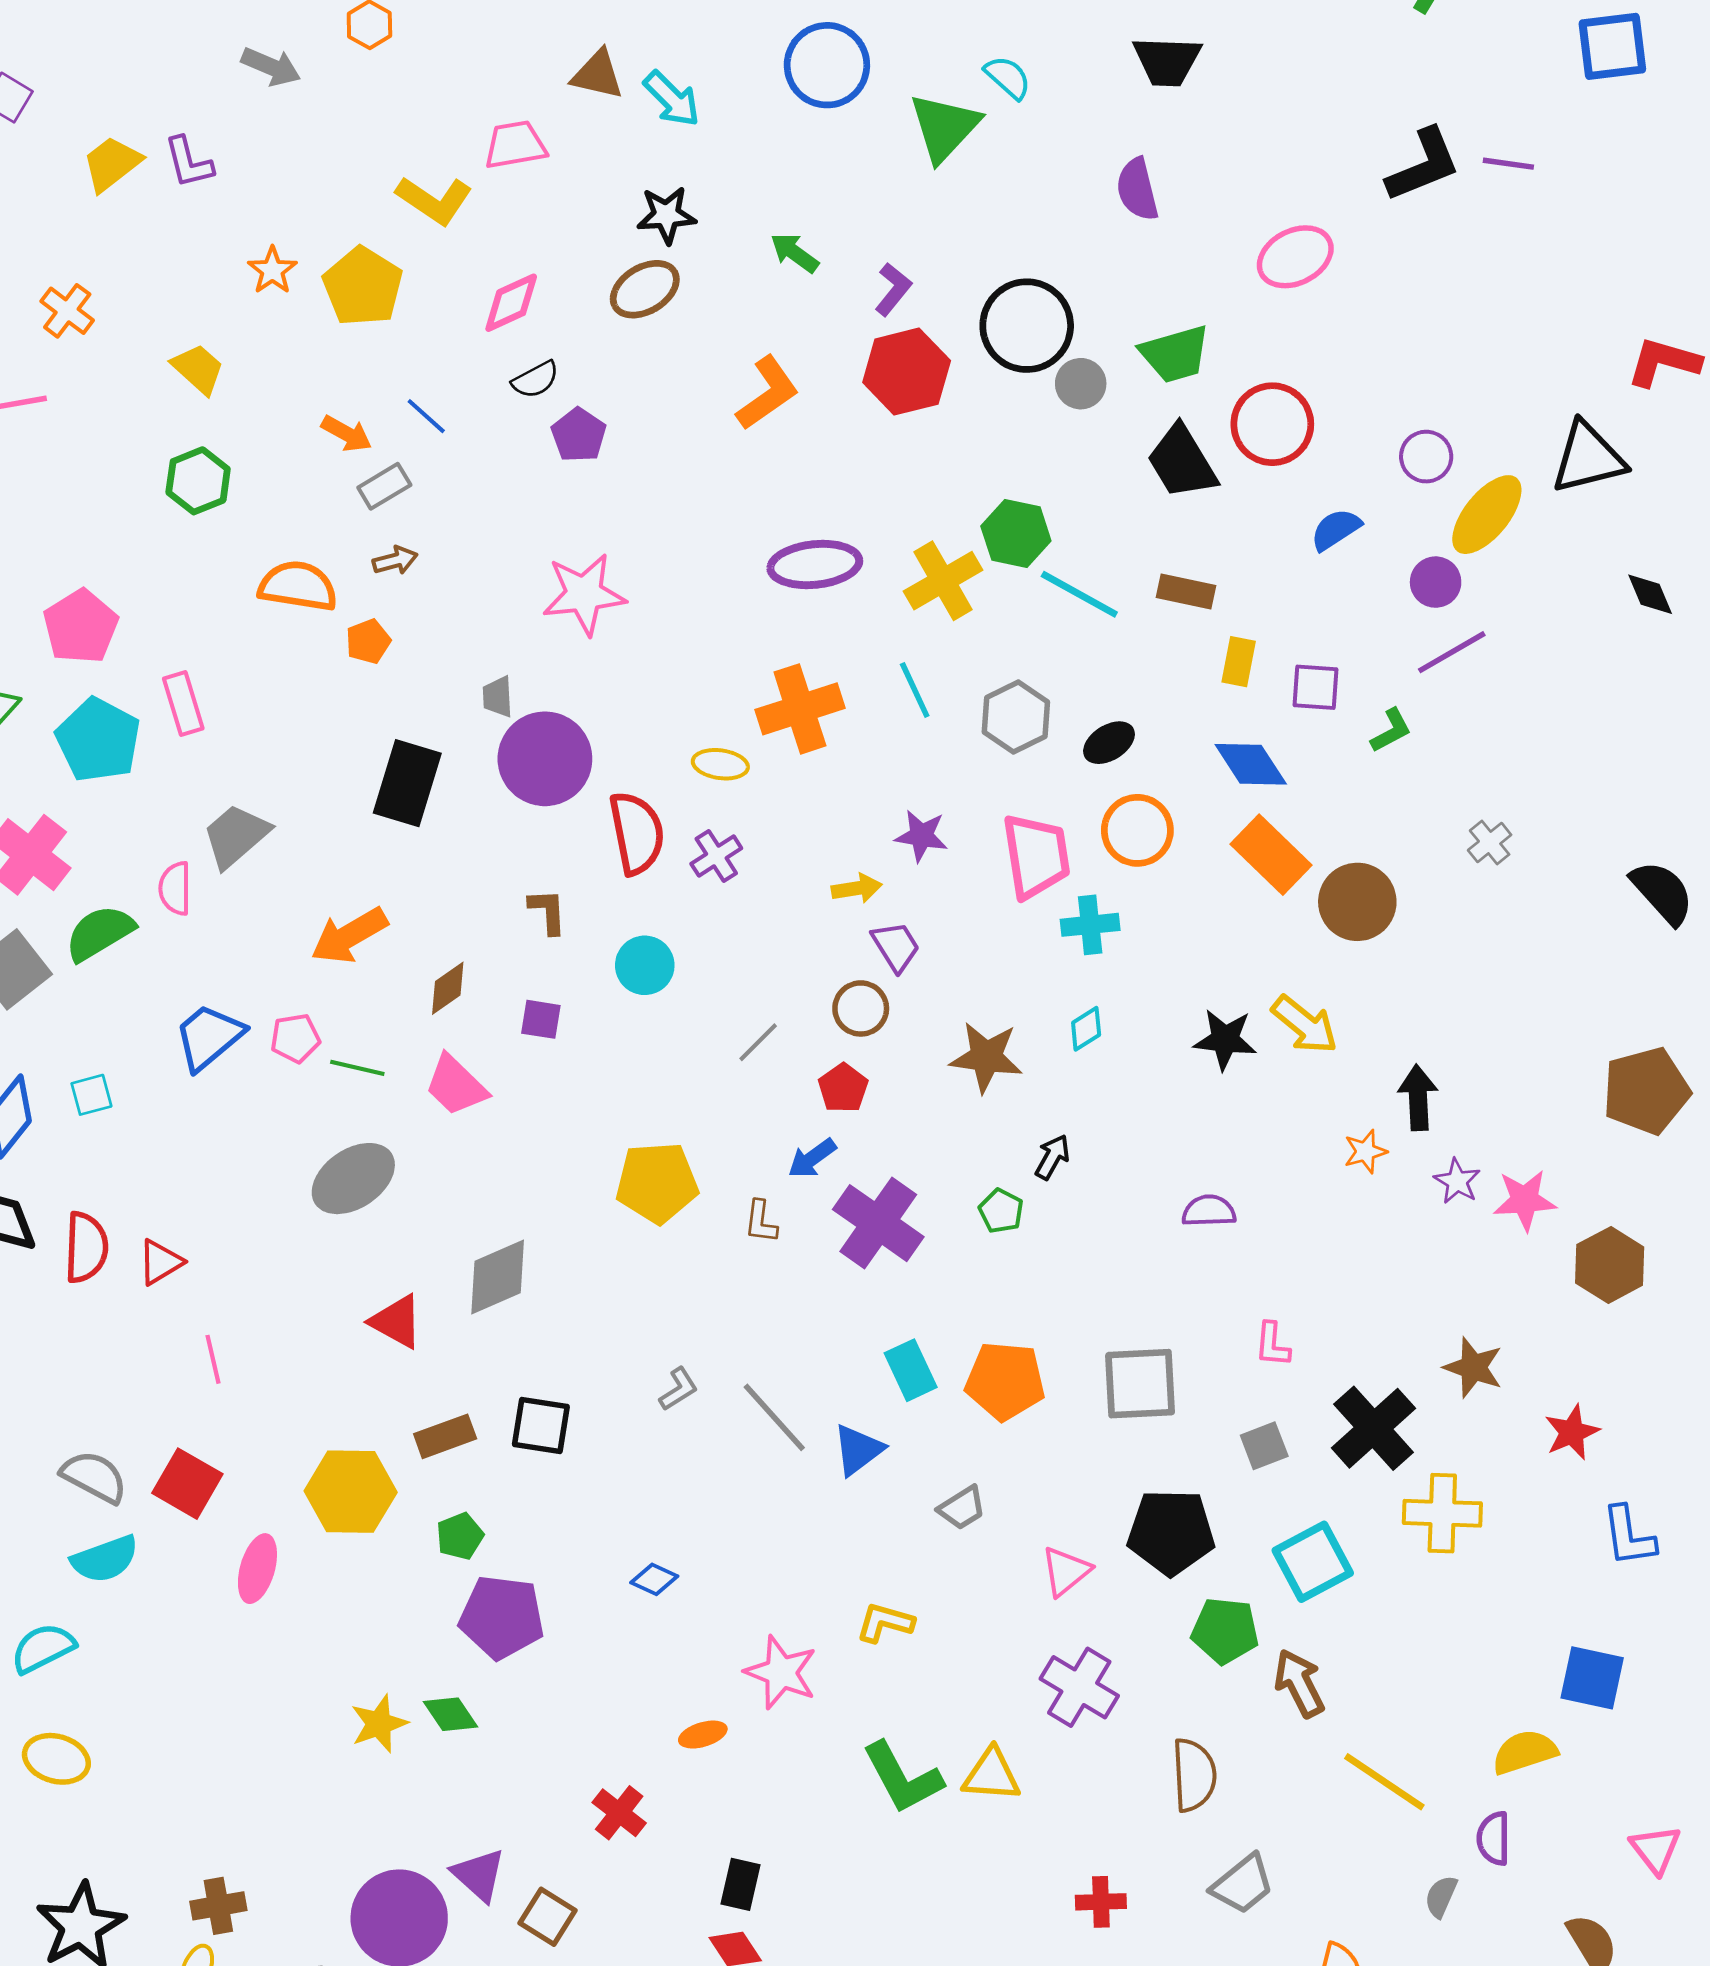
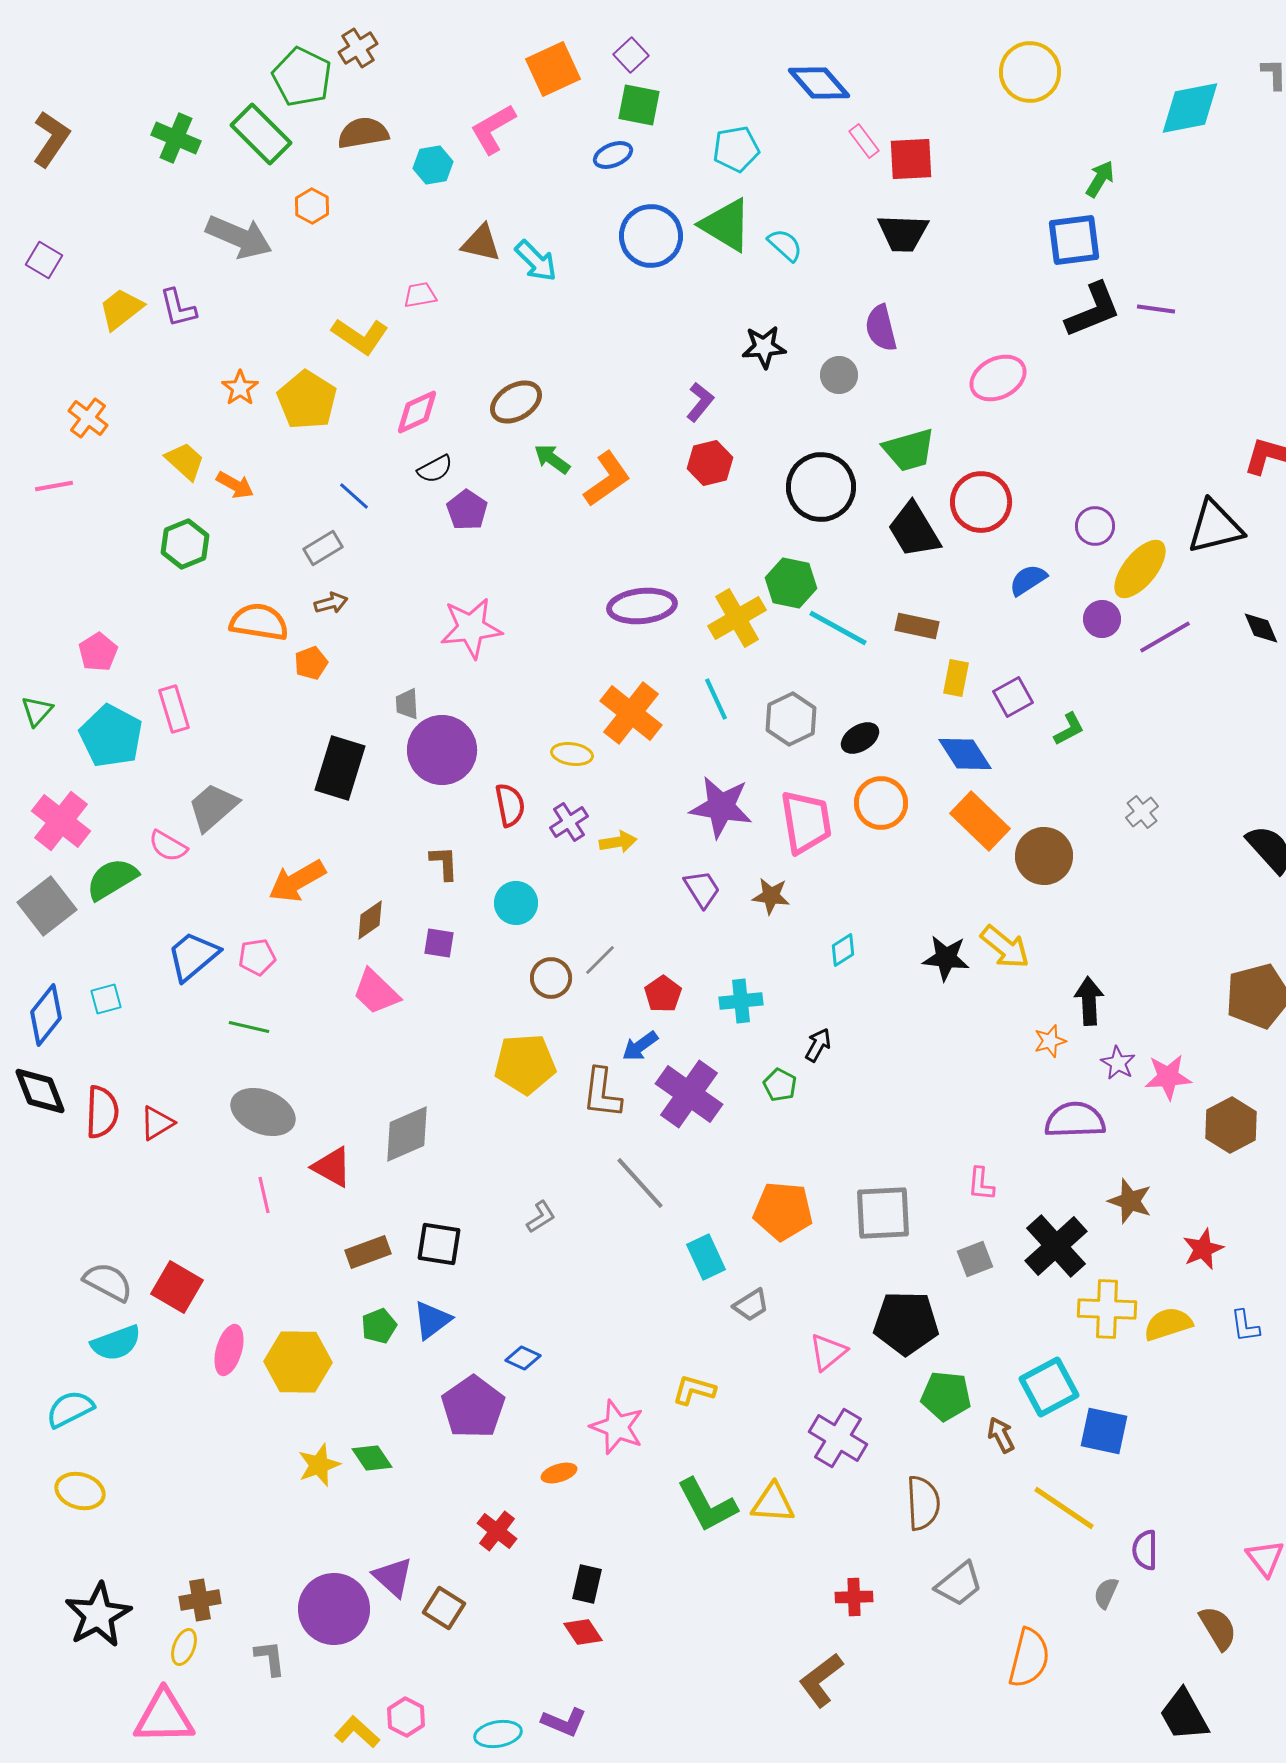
blue square: (1612, 46) -> (1074, 240), moved
gray arrow: (271, 67) -> (239, 237), size x1.5
green triangle: (944, 127) -> (726, 225), moved, turned -42
pink trapezoid: (515, 145) -> (420, 295), size x0.7
black star: (666, 215) -> (764, 347), moved
green arrow: (795, 253) -> (552, 459), moved
black circle: (1027, 326) -> (821, 487), moved
red hexagon: (907, 372) -> (710, 463), size x0.7
gray circle: (1081, 384) -> (839, 375), moved
orange arrow: (347, 434) -> (235, 485), moved
pink pentagon: (81, 627) -> (98, 652), size x0.7
purple line: (1452, 652) -> (1165, 637), moved
purple square: (1315, 687) -> (1013, 697), turned -33
orange cross: (800, 709) -> (631, 713), turned -34
red semicircle: (637, 833) -> (510, 805), size x0.7
purple star: (921, 836) -> (721, 807), size x1.6
pink semicircle: (175, 888) -> (168, 846), turned -60
yellow arrow: (857, 888) -> (618, 842), moved
cyan cross: (1090, 925) -> (741, 1001), moved
brown circle: (861, 1008) -> (551, 978), moved
brown star: (986, 1057) -> (771, 896), moved, size x0.7
green line: (357, 1068) -> (249, 1027), moved
gray ellipse: (353, 1179) -> (263, 1112), moved, turned 56
purple semicircle: (1209, 1211) -> (1075, 1120), moved, size x1.5
brown L-shape: (761, 1222) -> (602, 1093), size x1.6
pink line: (213, 1359) -> (264, 1195), moved
cyan rectangle: (911, 1370) -> (706, 1257), moved
gray line: (774, 1417) -> (640, 1183), moved
blue triangle: (858, 1450) -> (432, 1320), moved
yellow hexagon: (351, 1492) -> (298, 1362), moved
blue L-shape: (1629, 1536) -> (1245, 1326), size x0.7
cyan square: (1313, 1562) -> (1049, 1387), moved
purple pentagon: (502, 1617) -> (473, 1407), moved, turned 30
blue square: (1592, 1678) -> (1104, 1431), moved
brown arrow: (1299, 1683) -> (1001, 1435), size x0.7
yellow semicircle: (1525, 1752) -> (1168, 1324), moved

